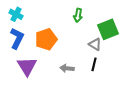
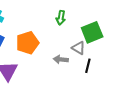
black line: (94, 64) -> (88, 66), moved
gray arrow: (67, 68) -> (61, 59), moved

